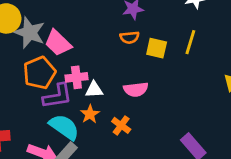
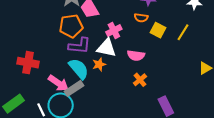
pink cross: (76, 77) -> (114, 31), moved, turned -35
white triangle: (94, 90) -> (106, 48), size x1.5
orange cross: (121, 125) -> (140, 80), moved

